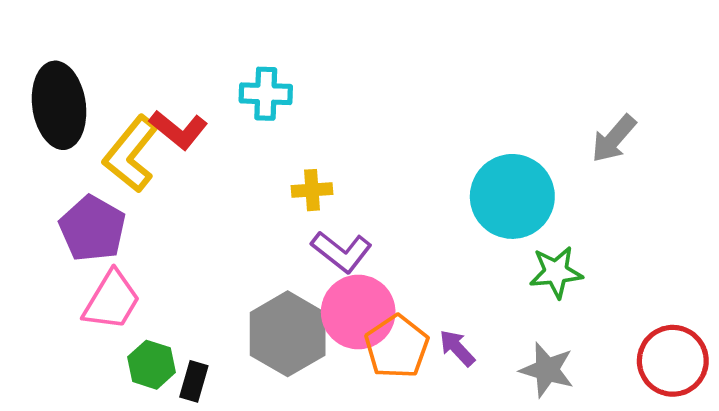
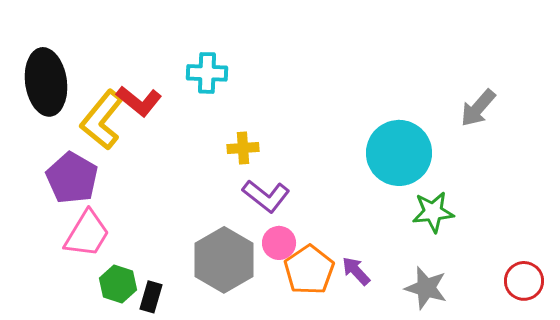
pink circle: (358, 312) -> (279, 243), size x0.6
red circle: (673, 361) -> (524, 281), size x0.7

